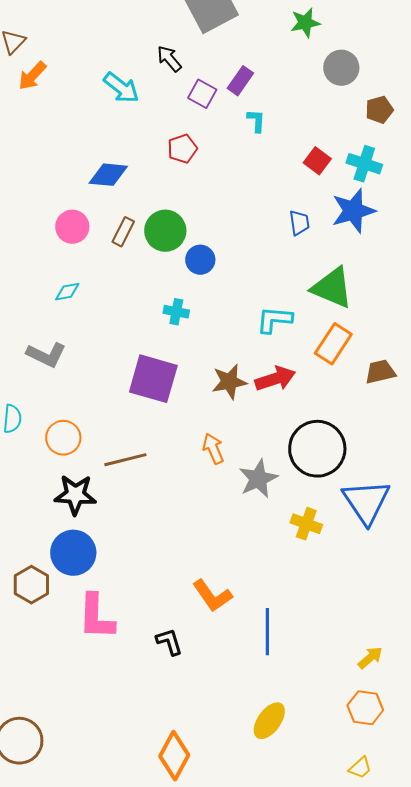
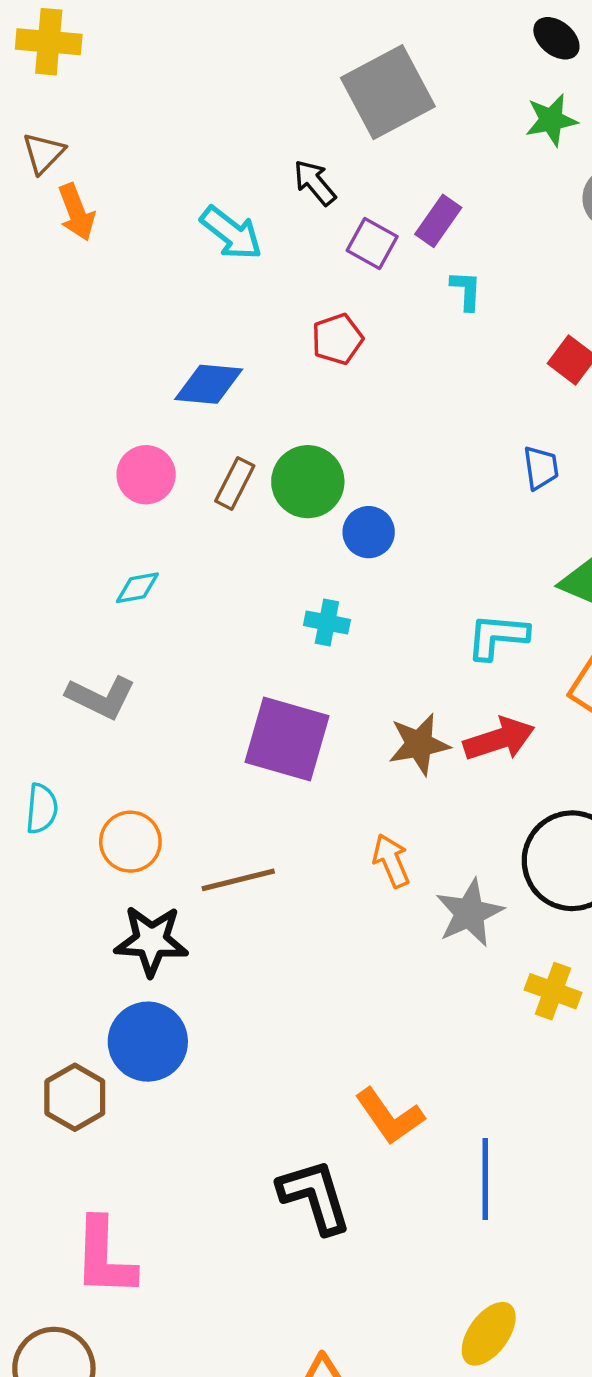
orange arrow: (32, 76) -> (77, 212), turned -64
pink L-shape: (96, 617) -> (104, 1257), moved
black L-shape: (169, 642) -> (315, 1196), size x1.6

